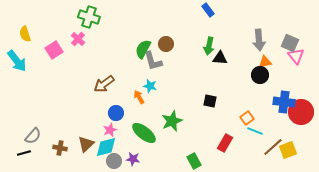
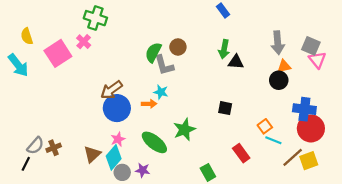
pink square: (54, 50) -> (58, 53), size x1.4
orange arrow: (139, 97) -> (149, 104), turned 120
red circle: (301, 112) -> (311, 128), moved
blue circle: (116, 113) -> (117, 108), moved, size x1.6
red rectangle: (225, 143) -> (241, 153), turned -66
cyan diamond: (106, 147) -> (114, 157), turned -35
brown cross: (60, 148) -> (54, 148), moved, turned -32
black line: (24, 153) -> (26, 164), turned -48

